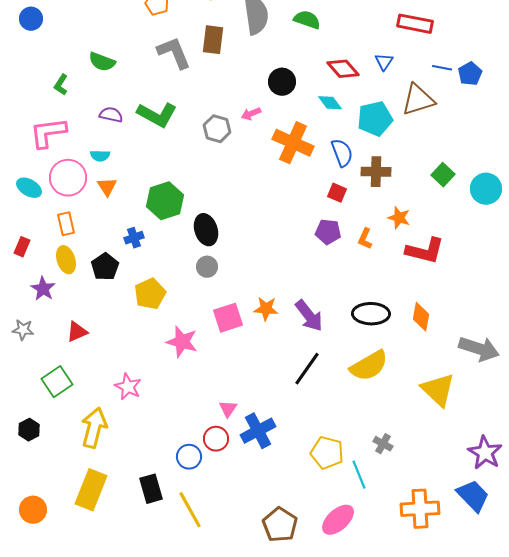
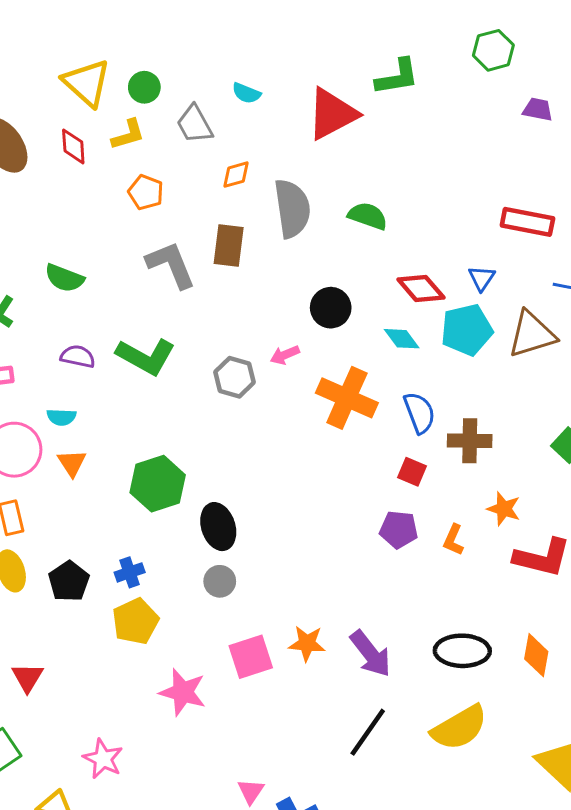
cyan pentagon: (375, 119) -> (467, 330), moved
blue cross: (134, 238) -> (130, 572), moved
red triangle: (77, 332) -> (27, 677), turned -35

